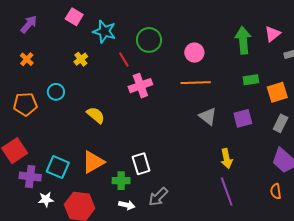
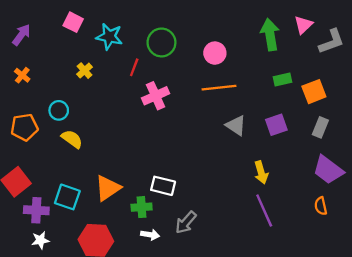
red line: (124, 60) -> (134, 67), turned 56
yellow semicircle: (96, 115) -> (72, 139), moved
white rectangle: (141, 164) -> (163, 186), turned -55
white star: (46, 199) -> (40, 240), moved

